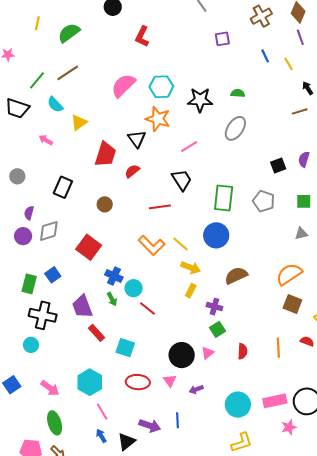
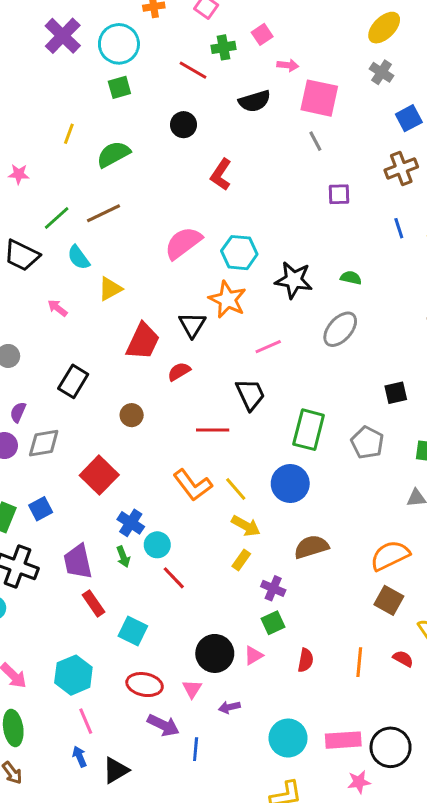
purple arrow: (150, 426) -> (163, 725), moved

